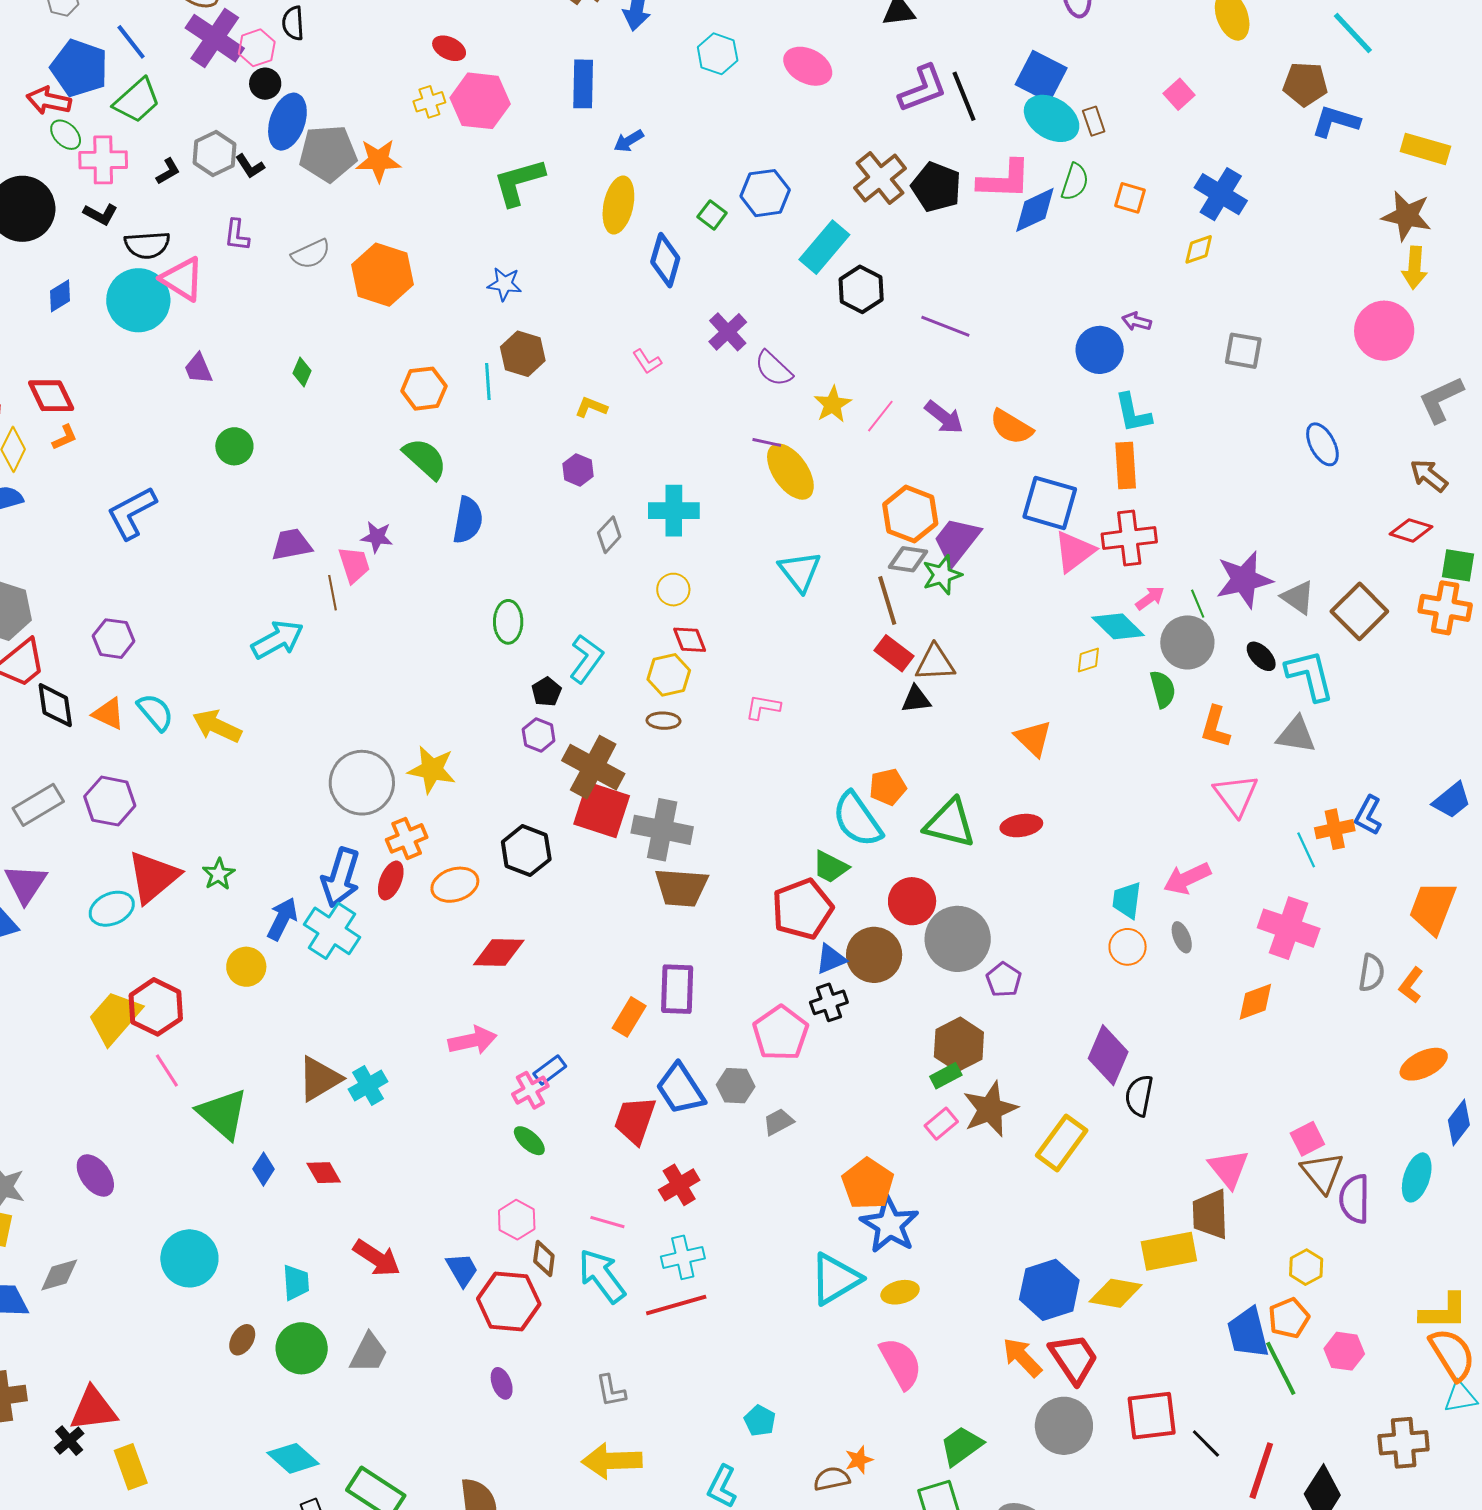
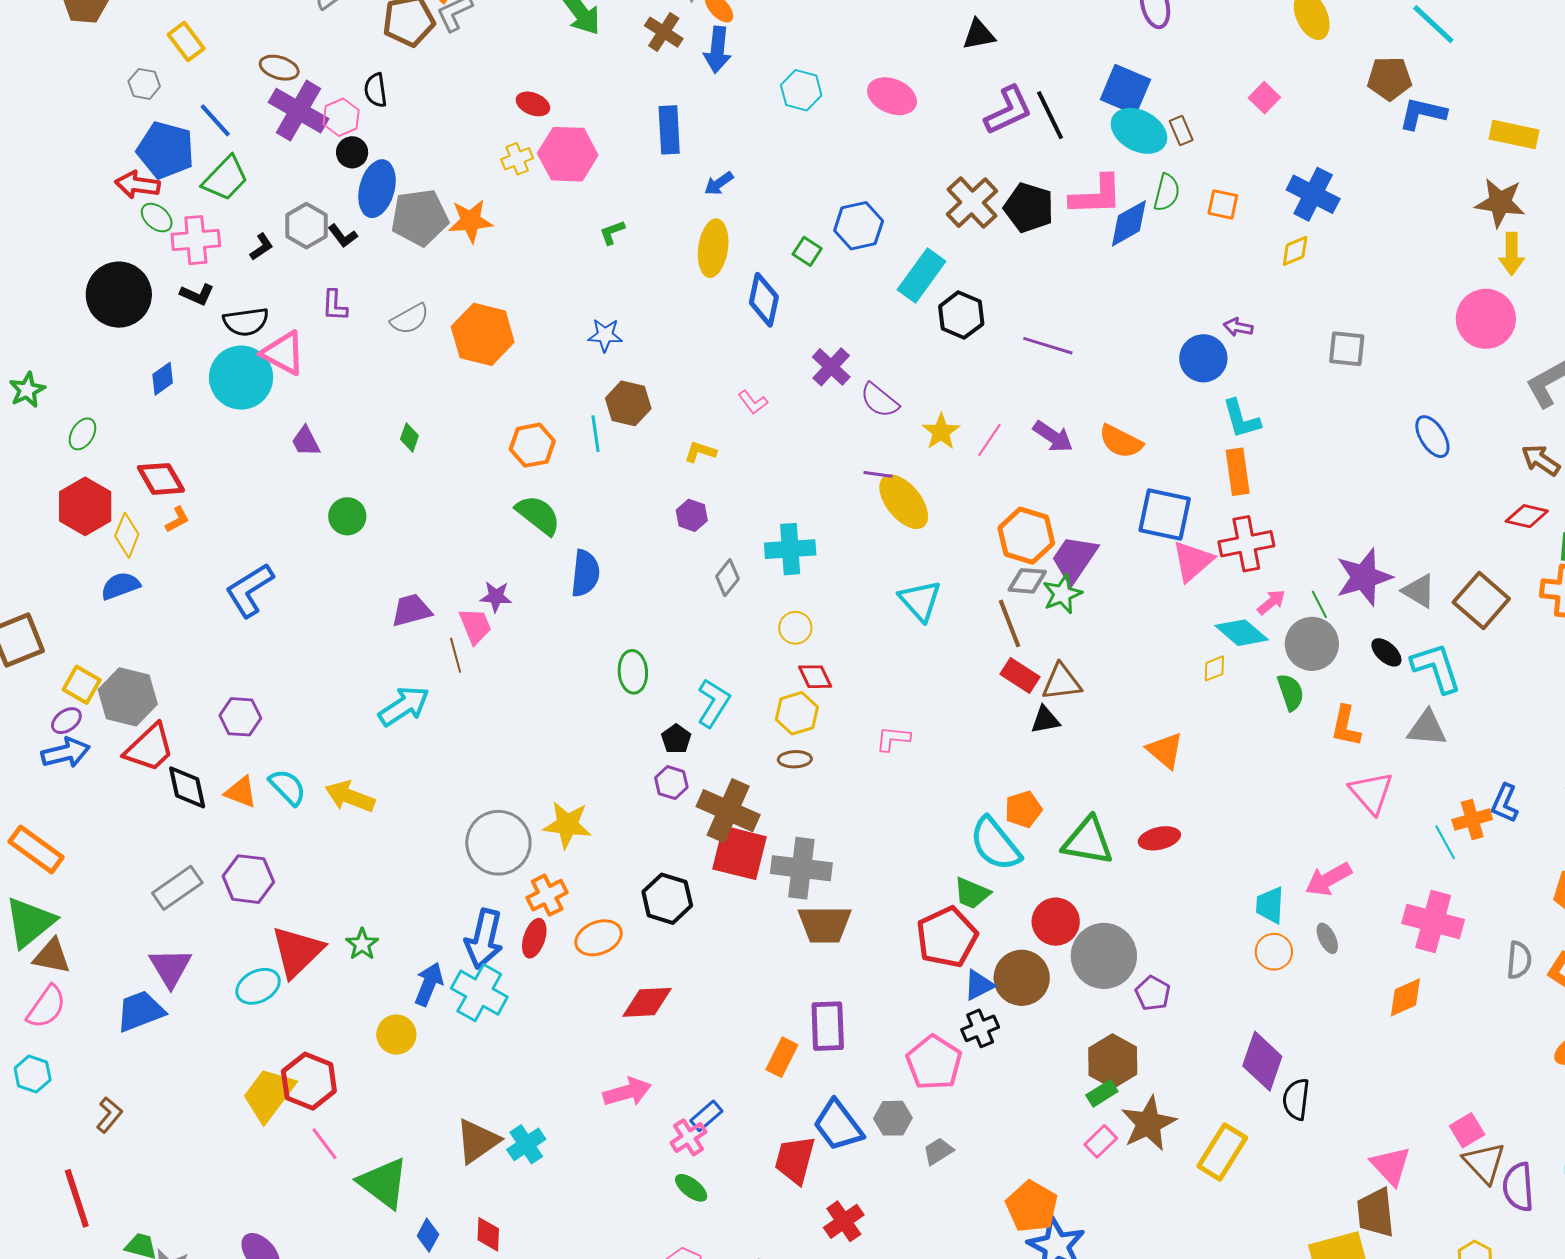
green L-shape: (519, 182) -> (612, 232), size x0.5
red diamond: (324, 1173) -> (488, 1234), turned 36

